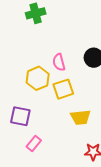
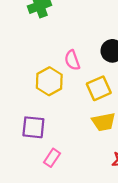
yellow square: (63, 89) -> (99, 88), moved

